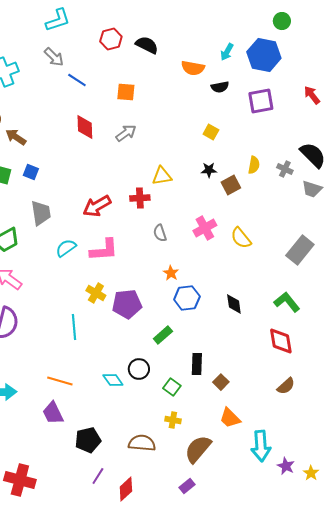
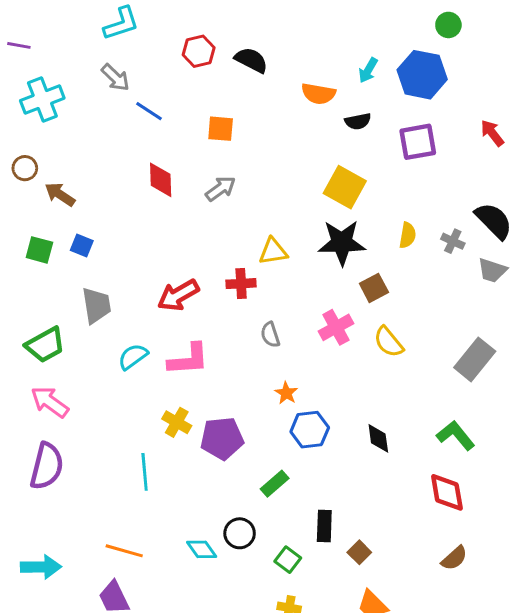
yellow square: (211, 132) -> (345, 187), size x1.8
black star: (209, 170) -> (342, 243), size x2.0
brown square: (231, 185) -> (374, 288), moved

